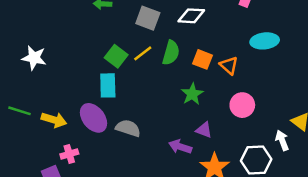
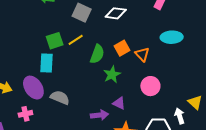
green semicircle: (171, 53) -> (97, 54), moved
green square: (116, 56) -> (55, 41), turned 30
orange square: (202, 59) -> (122, 48), turned 35
purple arrow: (180, 147) -> (100, 115), turned 150
pink cross: (69, 154) -> (25, 114), moved

